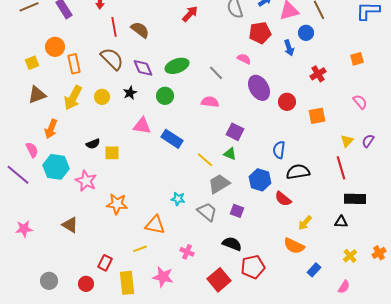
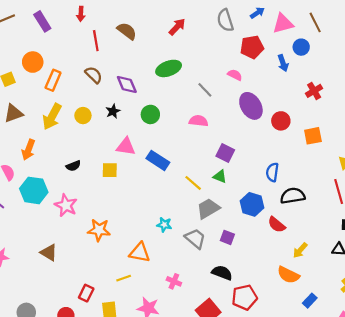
brown semicircle: (140, 30) -> (127, 31), moved
brown semicircle: (112, 59) -> (94, 75), size x0.7
orange rectangle: (74, 64) -> (53, 80), turned 36
green ellipse: (177, 66) -> (169, 68), moved
yellow square: (112, 153) -> (110, 170), moved

